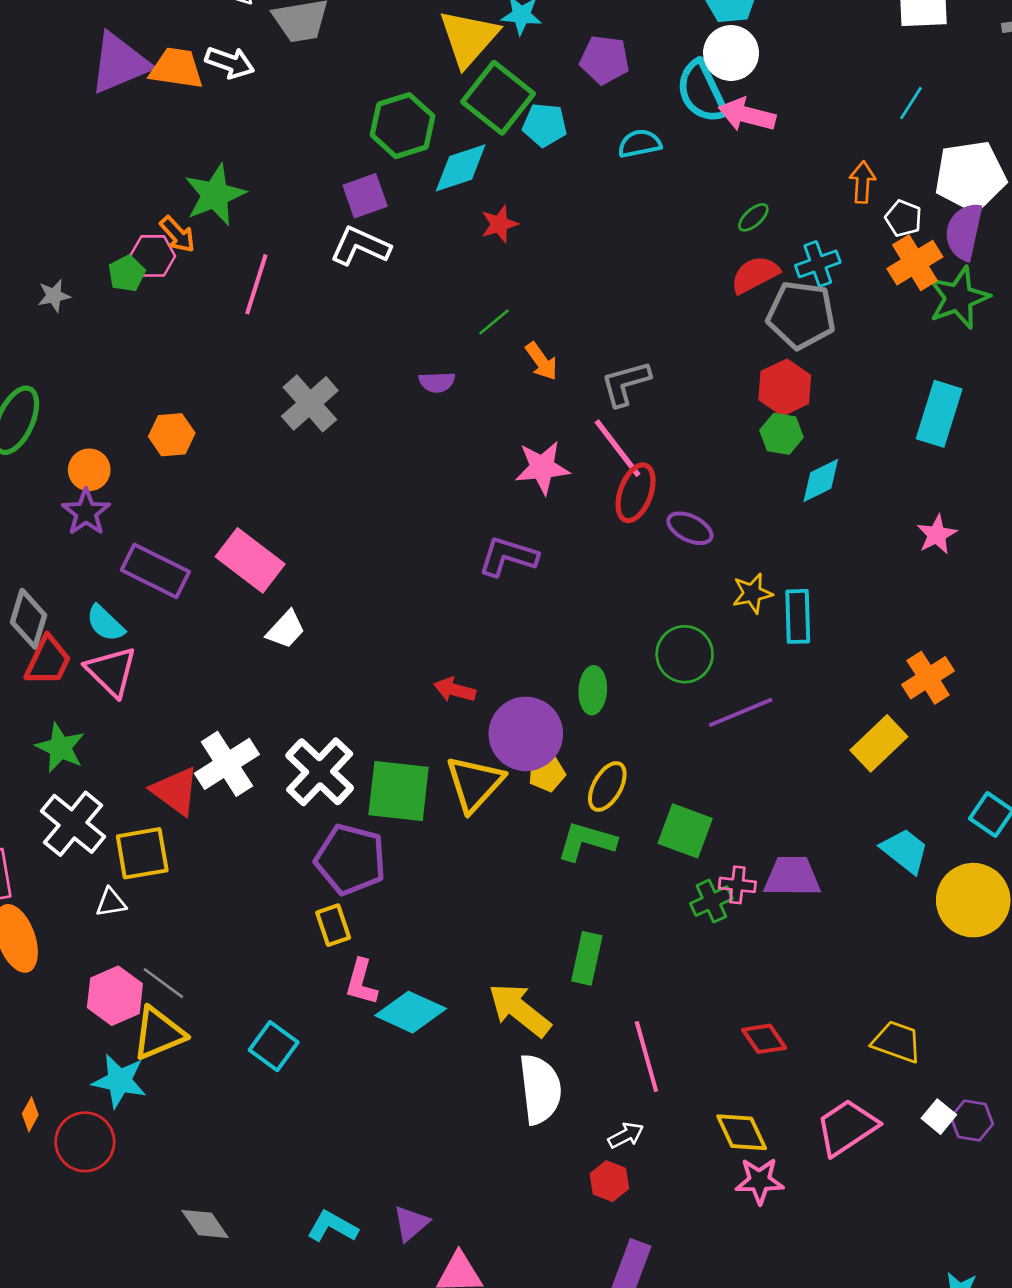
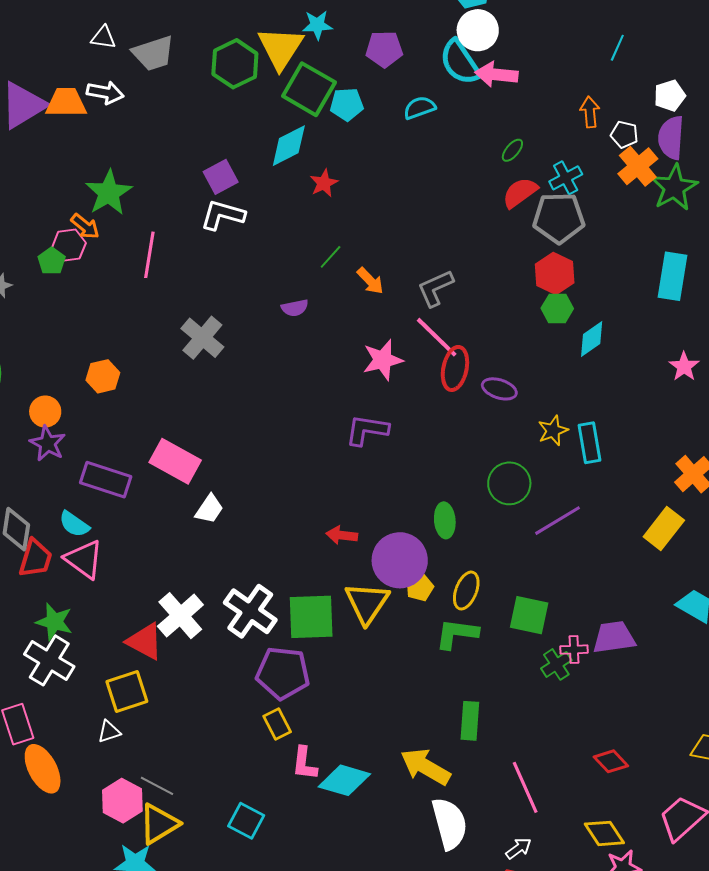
green hexagon: (403, 126) -> (235, 64), moved
white pentagon: (970, 176) -> (670, 96), size x0.6
white cross: (73, 824) -> (49, 660), moved

